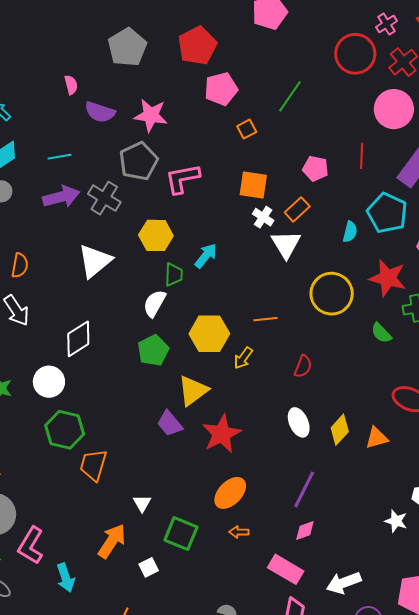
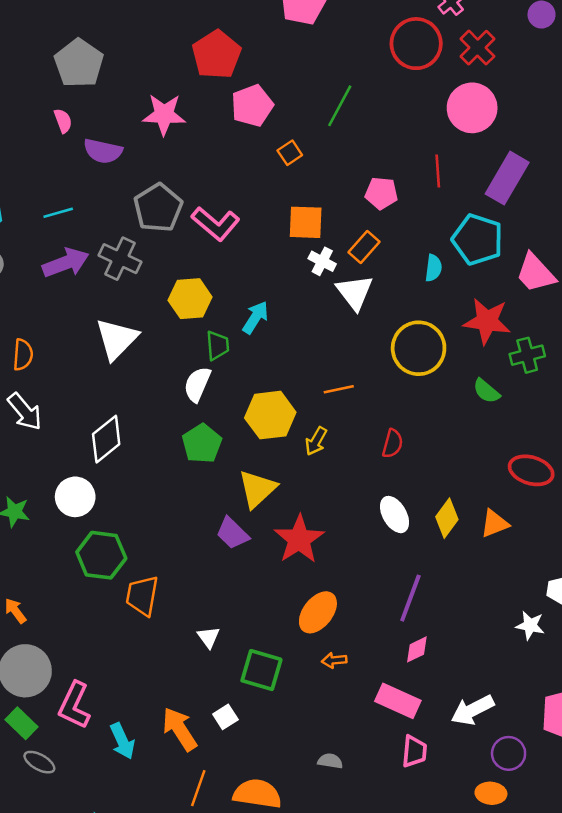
gray pentagon: (127, 47) -> (79, 63), moved
pink star: (151, 115) -> (164, 114), moved
pink L-shape: (182, 179) -> (216, 224), turned -123
orange arrow: (112, 541) -> (180, 729), moved, turned -60

